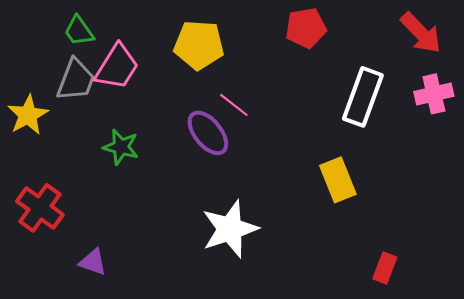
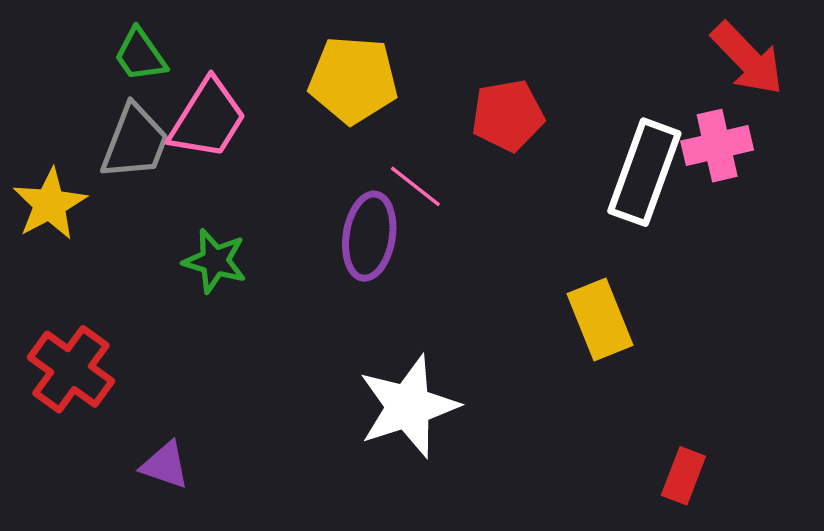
red pentagon: (306, 28) -> (508, 115), moved
pink cross: (434, 94) -> (717, 146), moved
purple ellipse: (208, 133) -> (369, 236), turned 48

